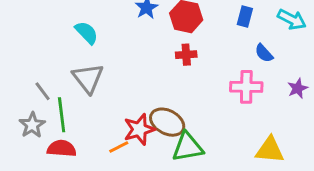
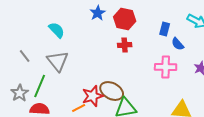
blue rectangle: (245, 17) -> (165, 29), moved
gray line: (43, 91) -> (25, 56), moved
green line: (62, 115) -> (40, 86), turned 30

